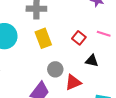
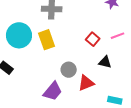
pink line: (104, 34) -> (118, 36), turned -40
yellow rectangle: (43, 38) -> (47, 40), moved

